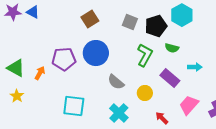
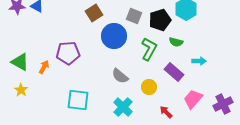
blue circle: (96, 53) -> (114, 36), moved

